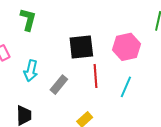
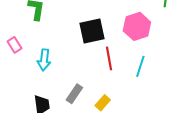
gray rectangle: (59, 85) -> (74, 94), moved

